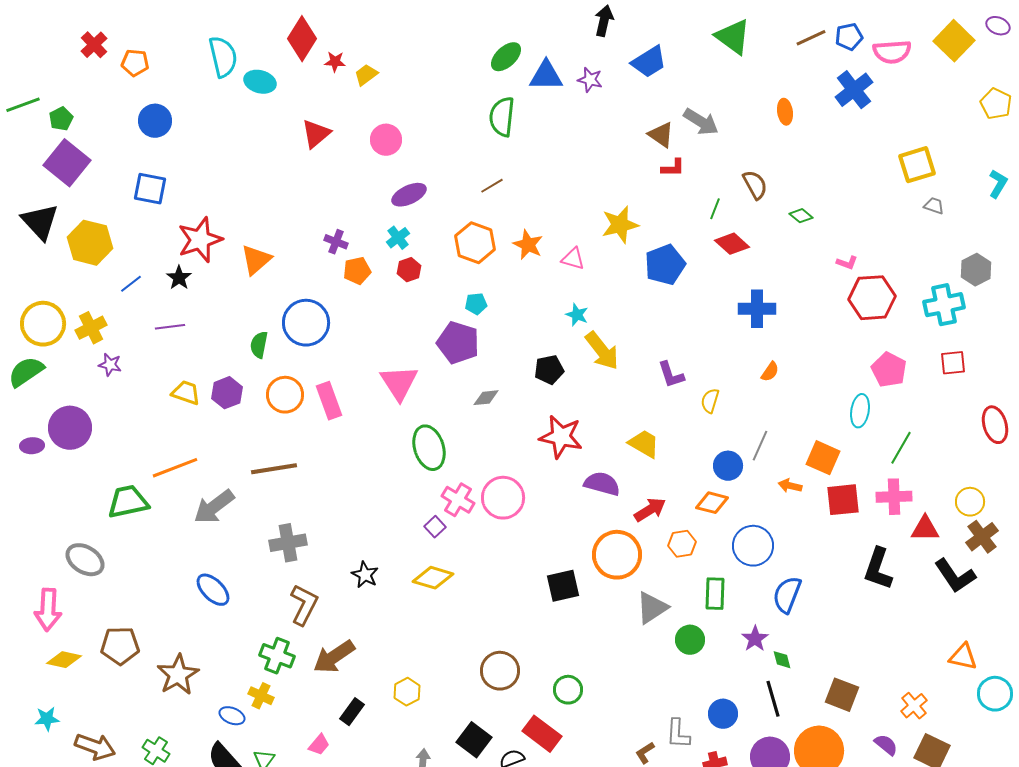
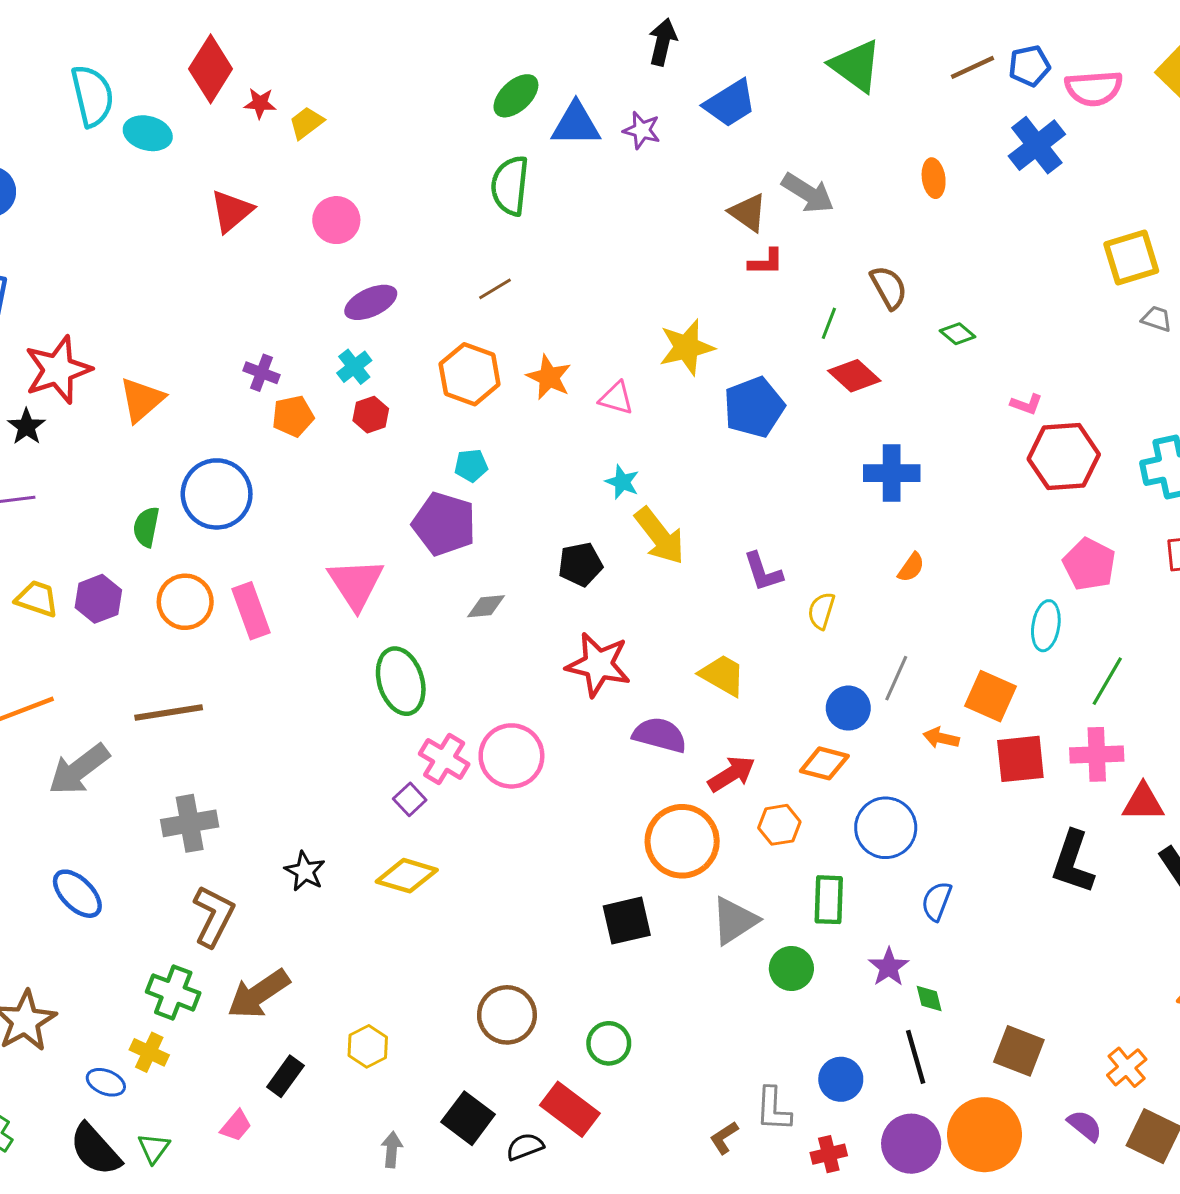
black square: (563, 586) -> (627, 921), moved
blue semicircle: (787, 595) -> (937, 901), size x0.7

